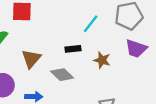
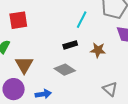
brown triangle: (31, 59) -> (24, 65), moved

